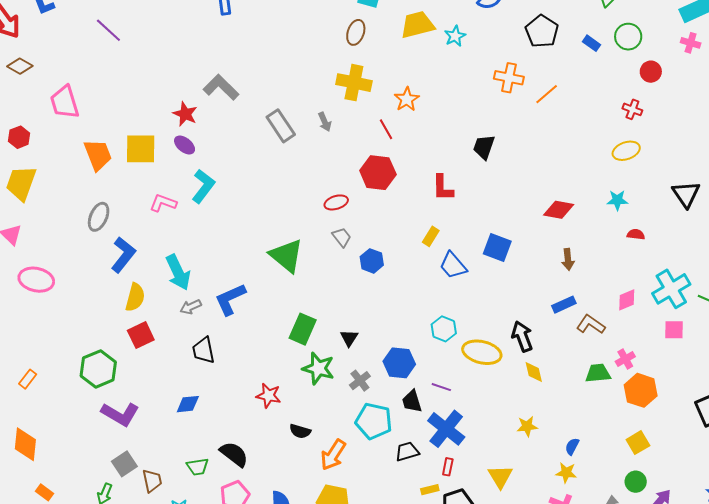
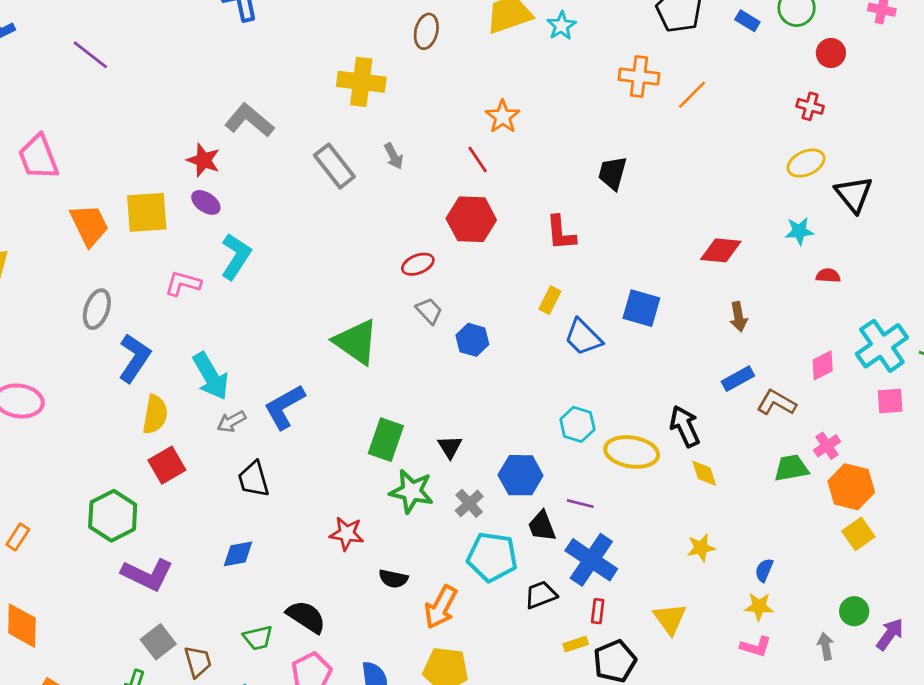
yellow cross: (354, 83) -> (361, 82), moved
black triangle: (686, 194) -> (854, 194), moved
yellow square: (638, 443) -> (858, 534), moved

